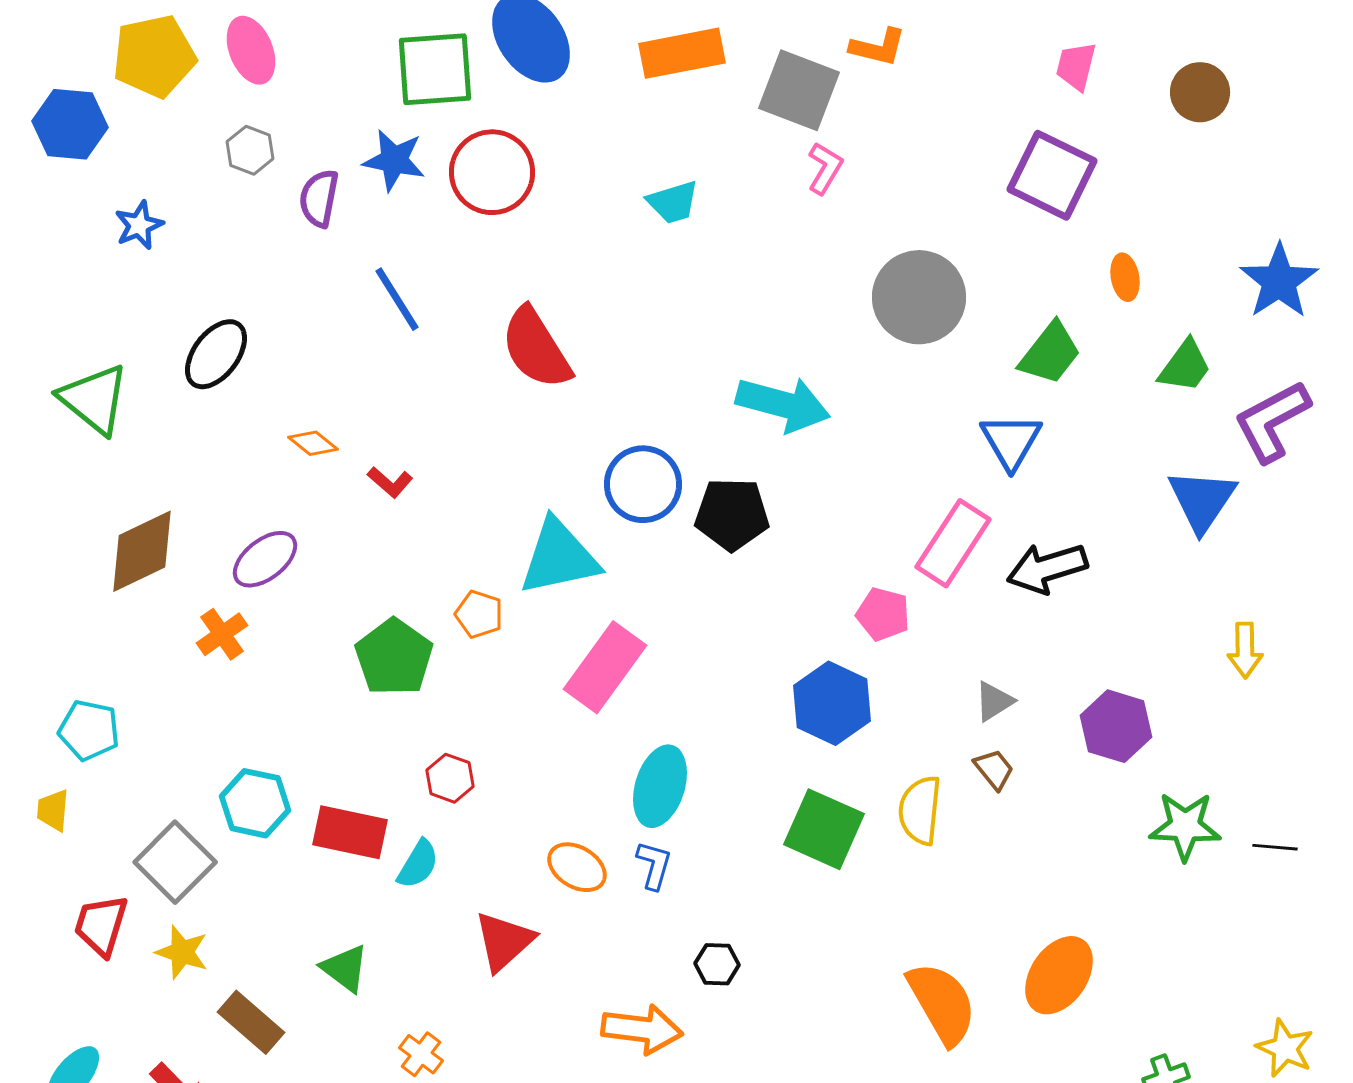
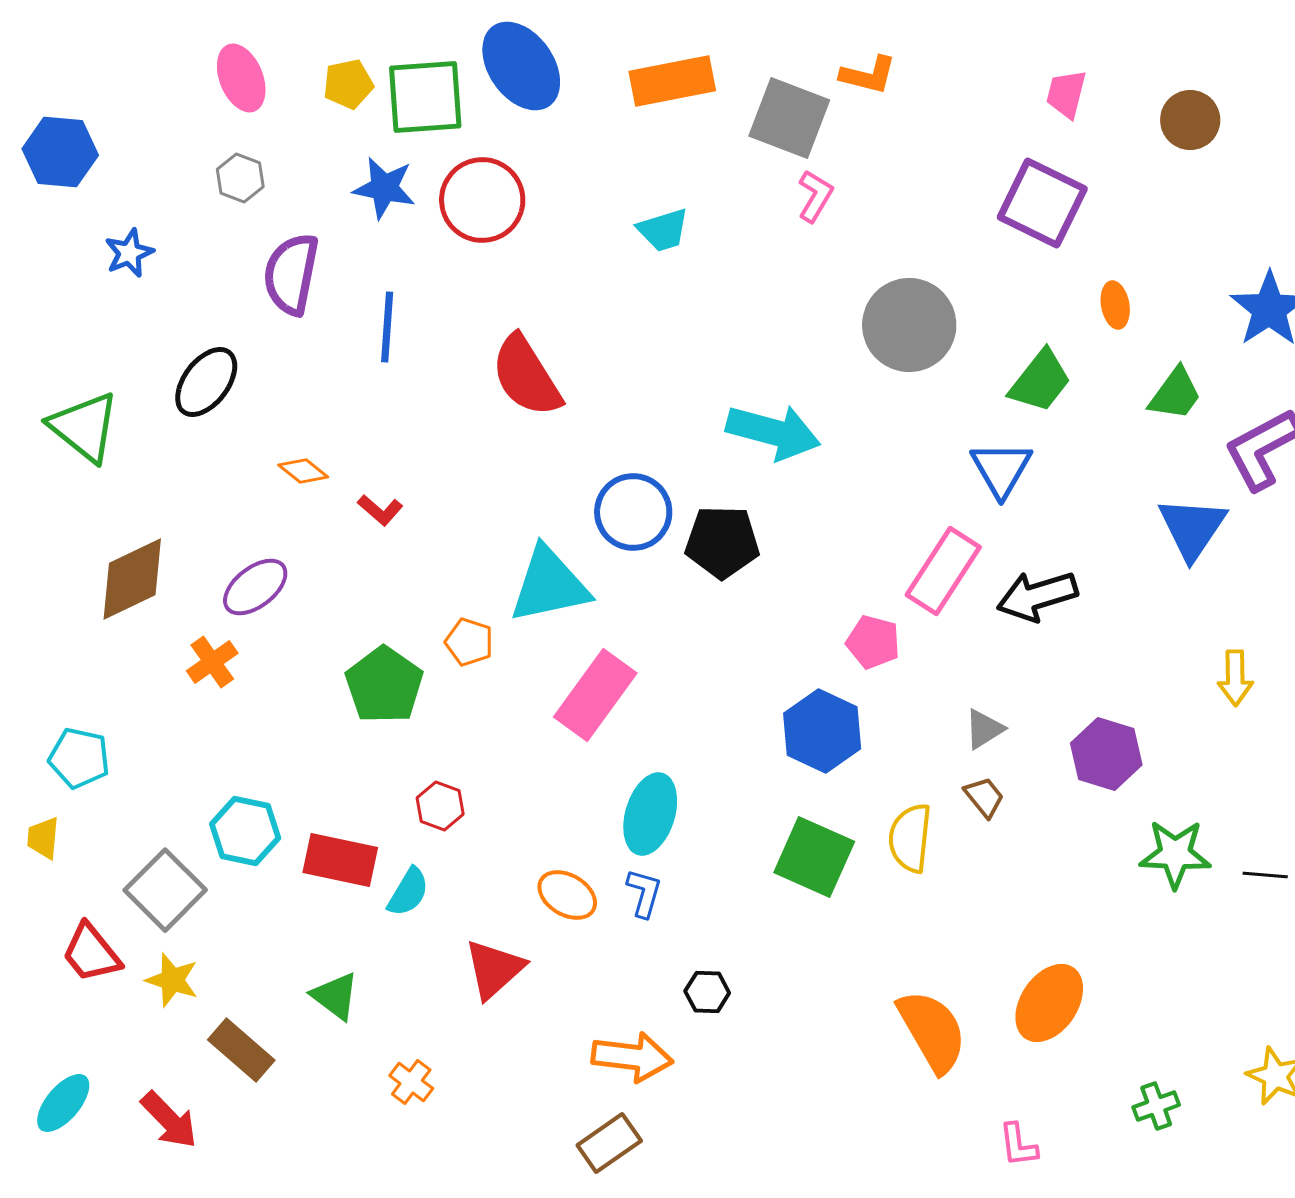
yellow pentagon: (154, 56) -> (348, 84), moved, size x0.6
purple semicircle: (319, 198) -> (291, 274), moved, size x1.4
blue line: (397, 299) -> (387, 327), turned 36
red trapezoid: (101, 925) -> (91, 953), turned -56

